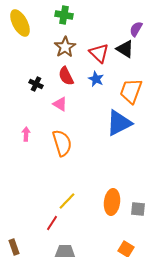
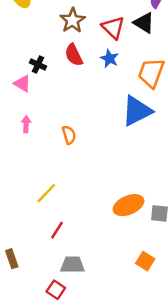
pink triangle: (60, 104) -> (22, 84), moved
orange semicircle: (62, 143) -> (69, 135), size x0.6
yellow line: (67, 201) -> (46, 193), moved
orange ellipse: (112, 202) -> (129, 205), turned 60

